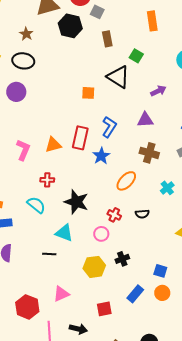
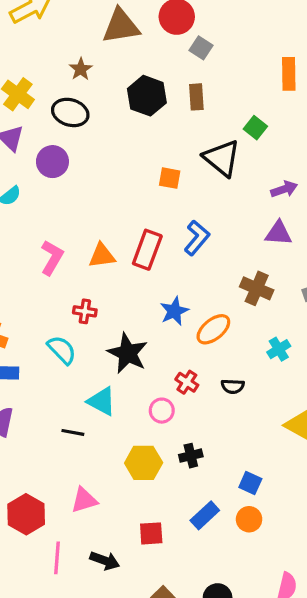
black hexagon: (70, 26) -> (147, 96), moved
brown rectangle: (107, 39) -> (196, 97), moved
purple triangle: (145, 120) -> (279, 233), moved
blue star: (101, 156) -> (174, 311), moved

